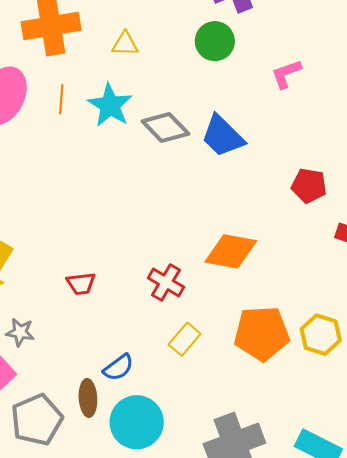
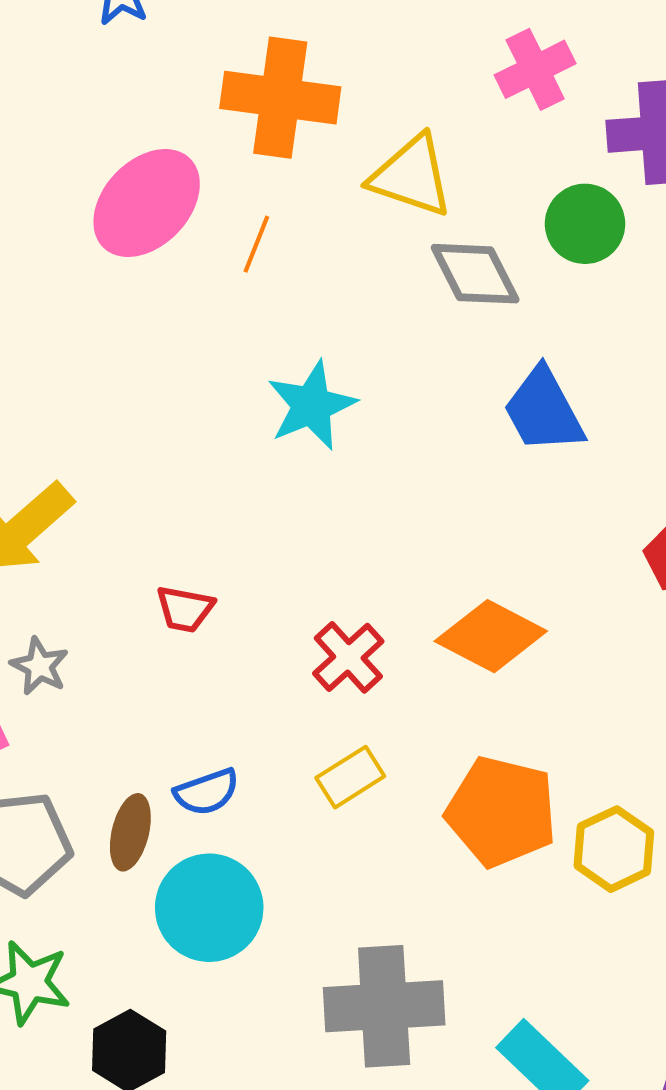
yellow triangle: (125, 44) -> (411, 176), size x1.6
cyan star: (110, 105) -> (312, 405), moved
gray diamond: (165, 127) -> (475, 274), moved

